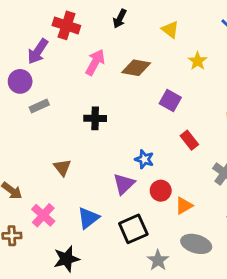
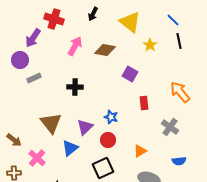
yellow triangle: (170, 30) -> (130, 22), size x1.6
red rectangle: (189, 140) -> (144, 103), turned 32
brown triangle: (62, 167) -> (51, 123), size x1.6
purple triangle: (124, 184) -> (85, 127), moved
red circle: (161, 191) -> (108, 140), moved
blue triangle: (88, 218) -> (70, 148), moved

